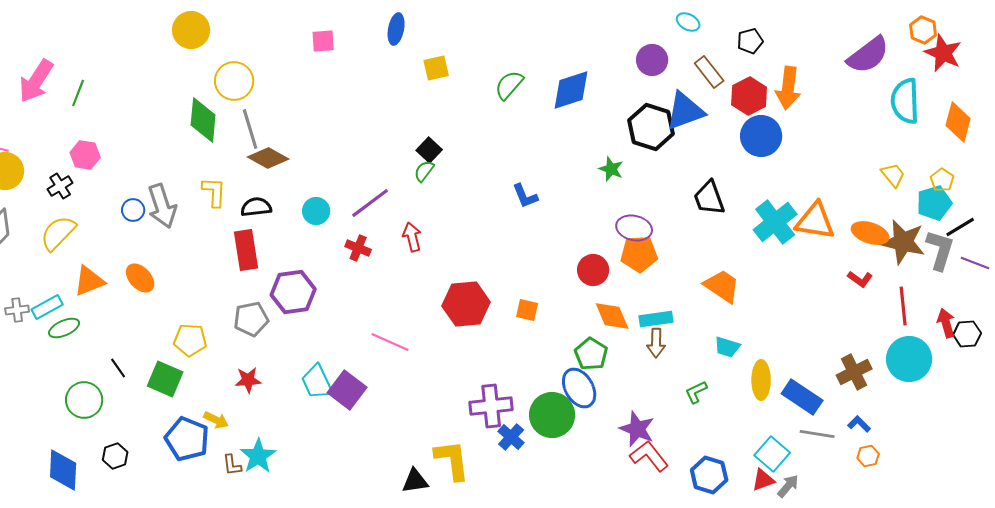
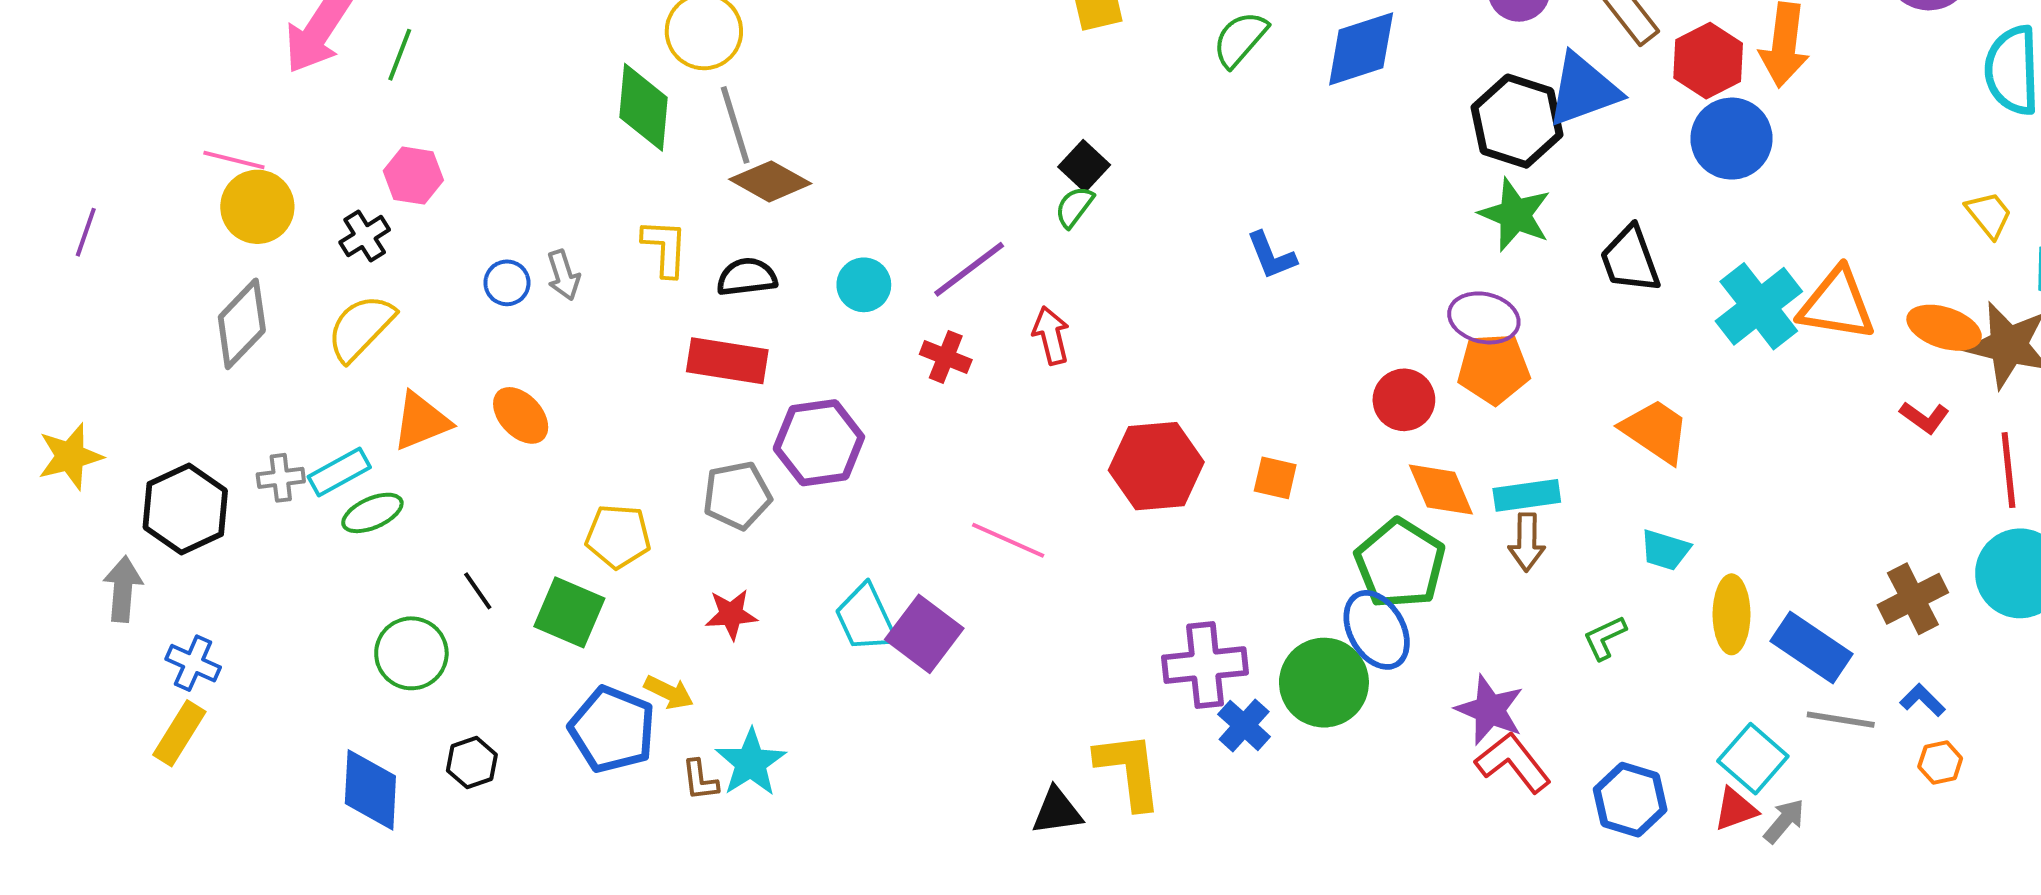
green star: (611, 169) -> (1515, 215), moved, size x1.5
gray arrow: (162, 206) -> (564, 275), size x0.6
red rectangle: (246, 250) -> (727, 361), turned -72
green pentagon: (591, 354) -> (1400, 564), size x1.4

